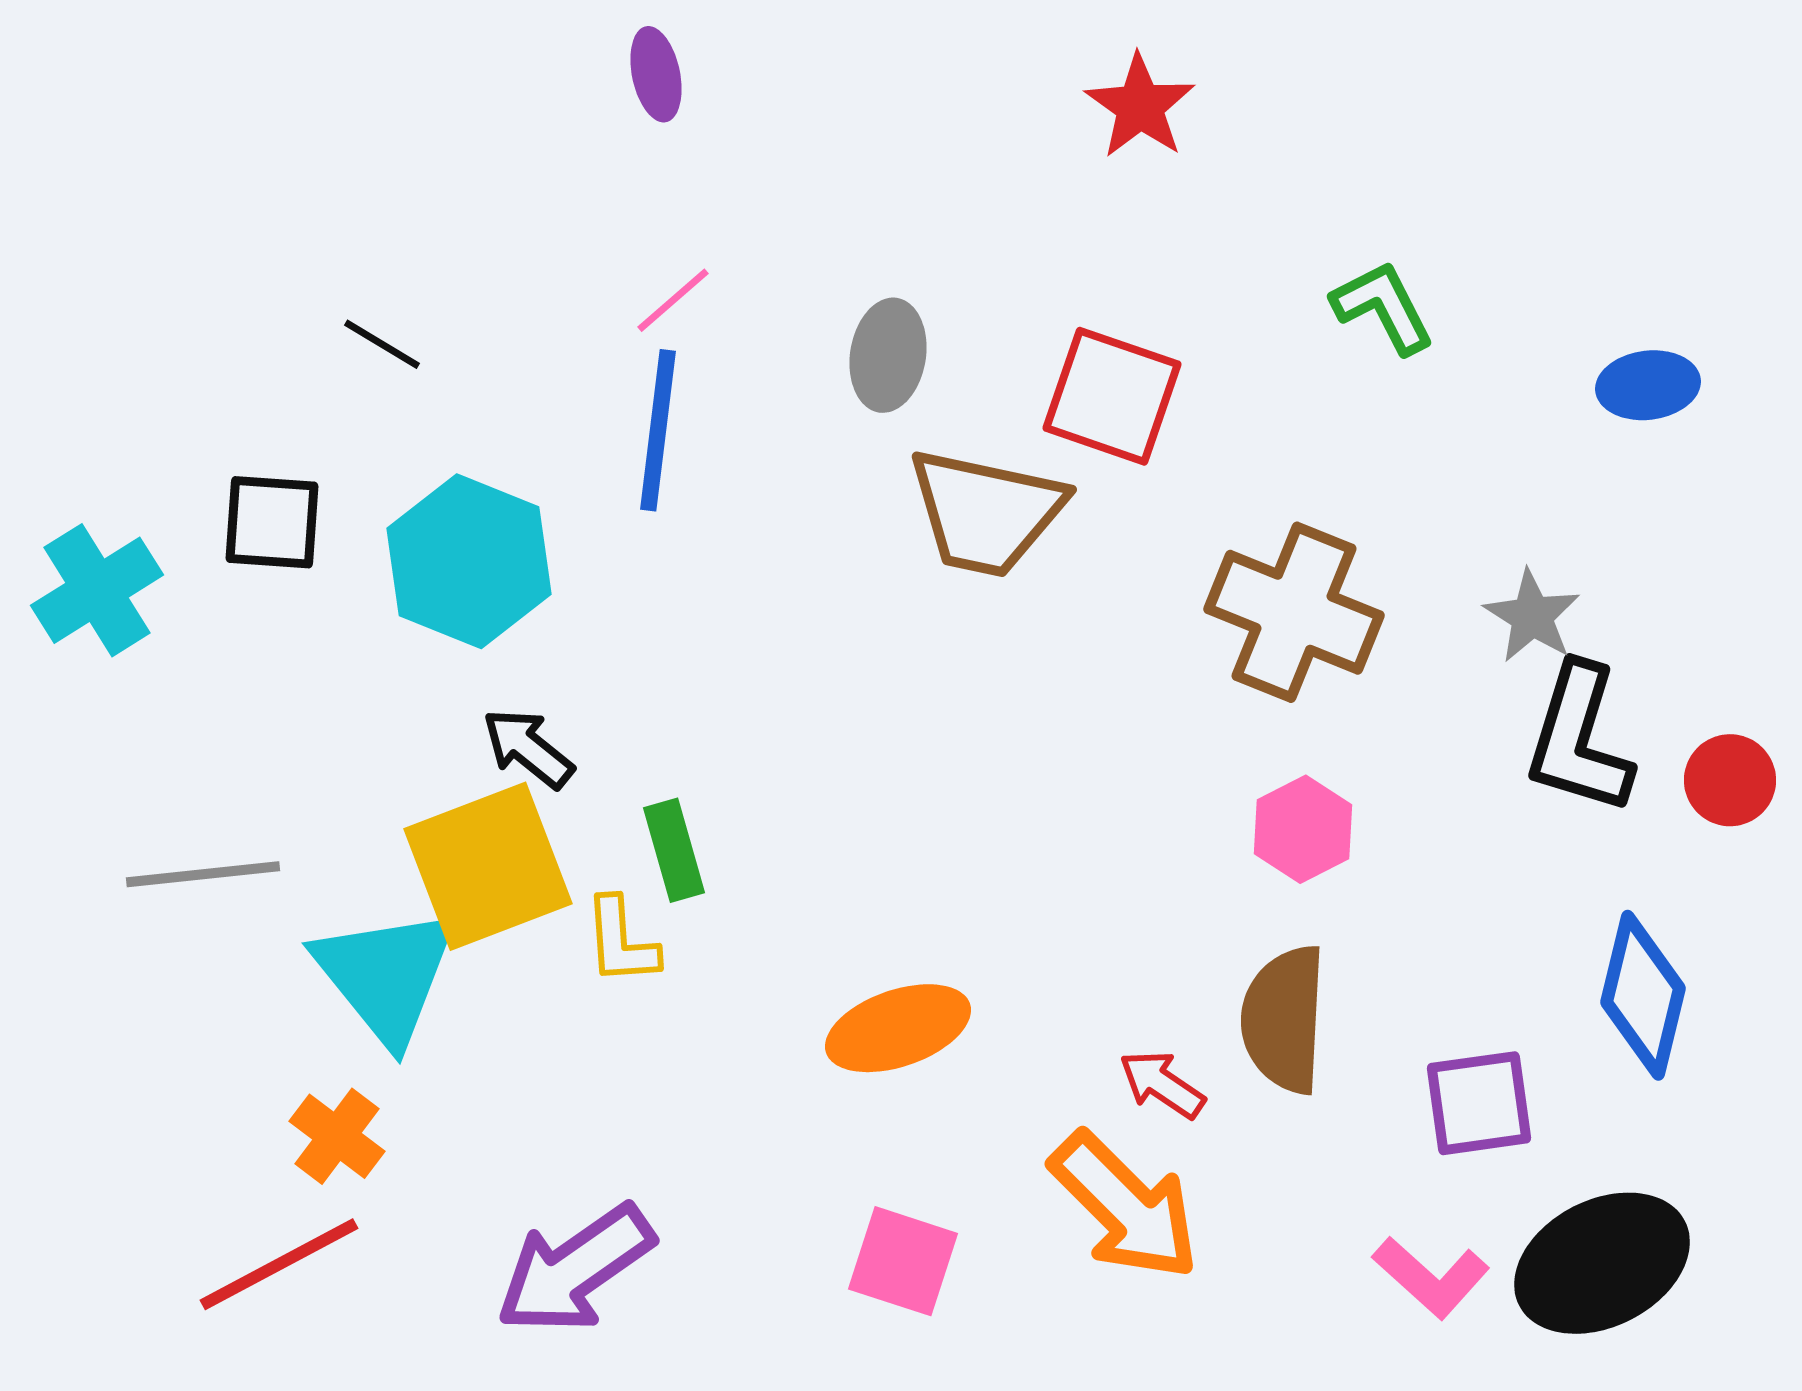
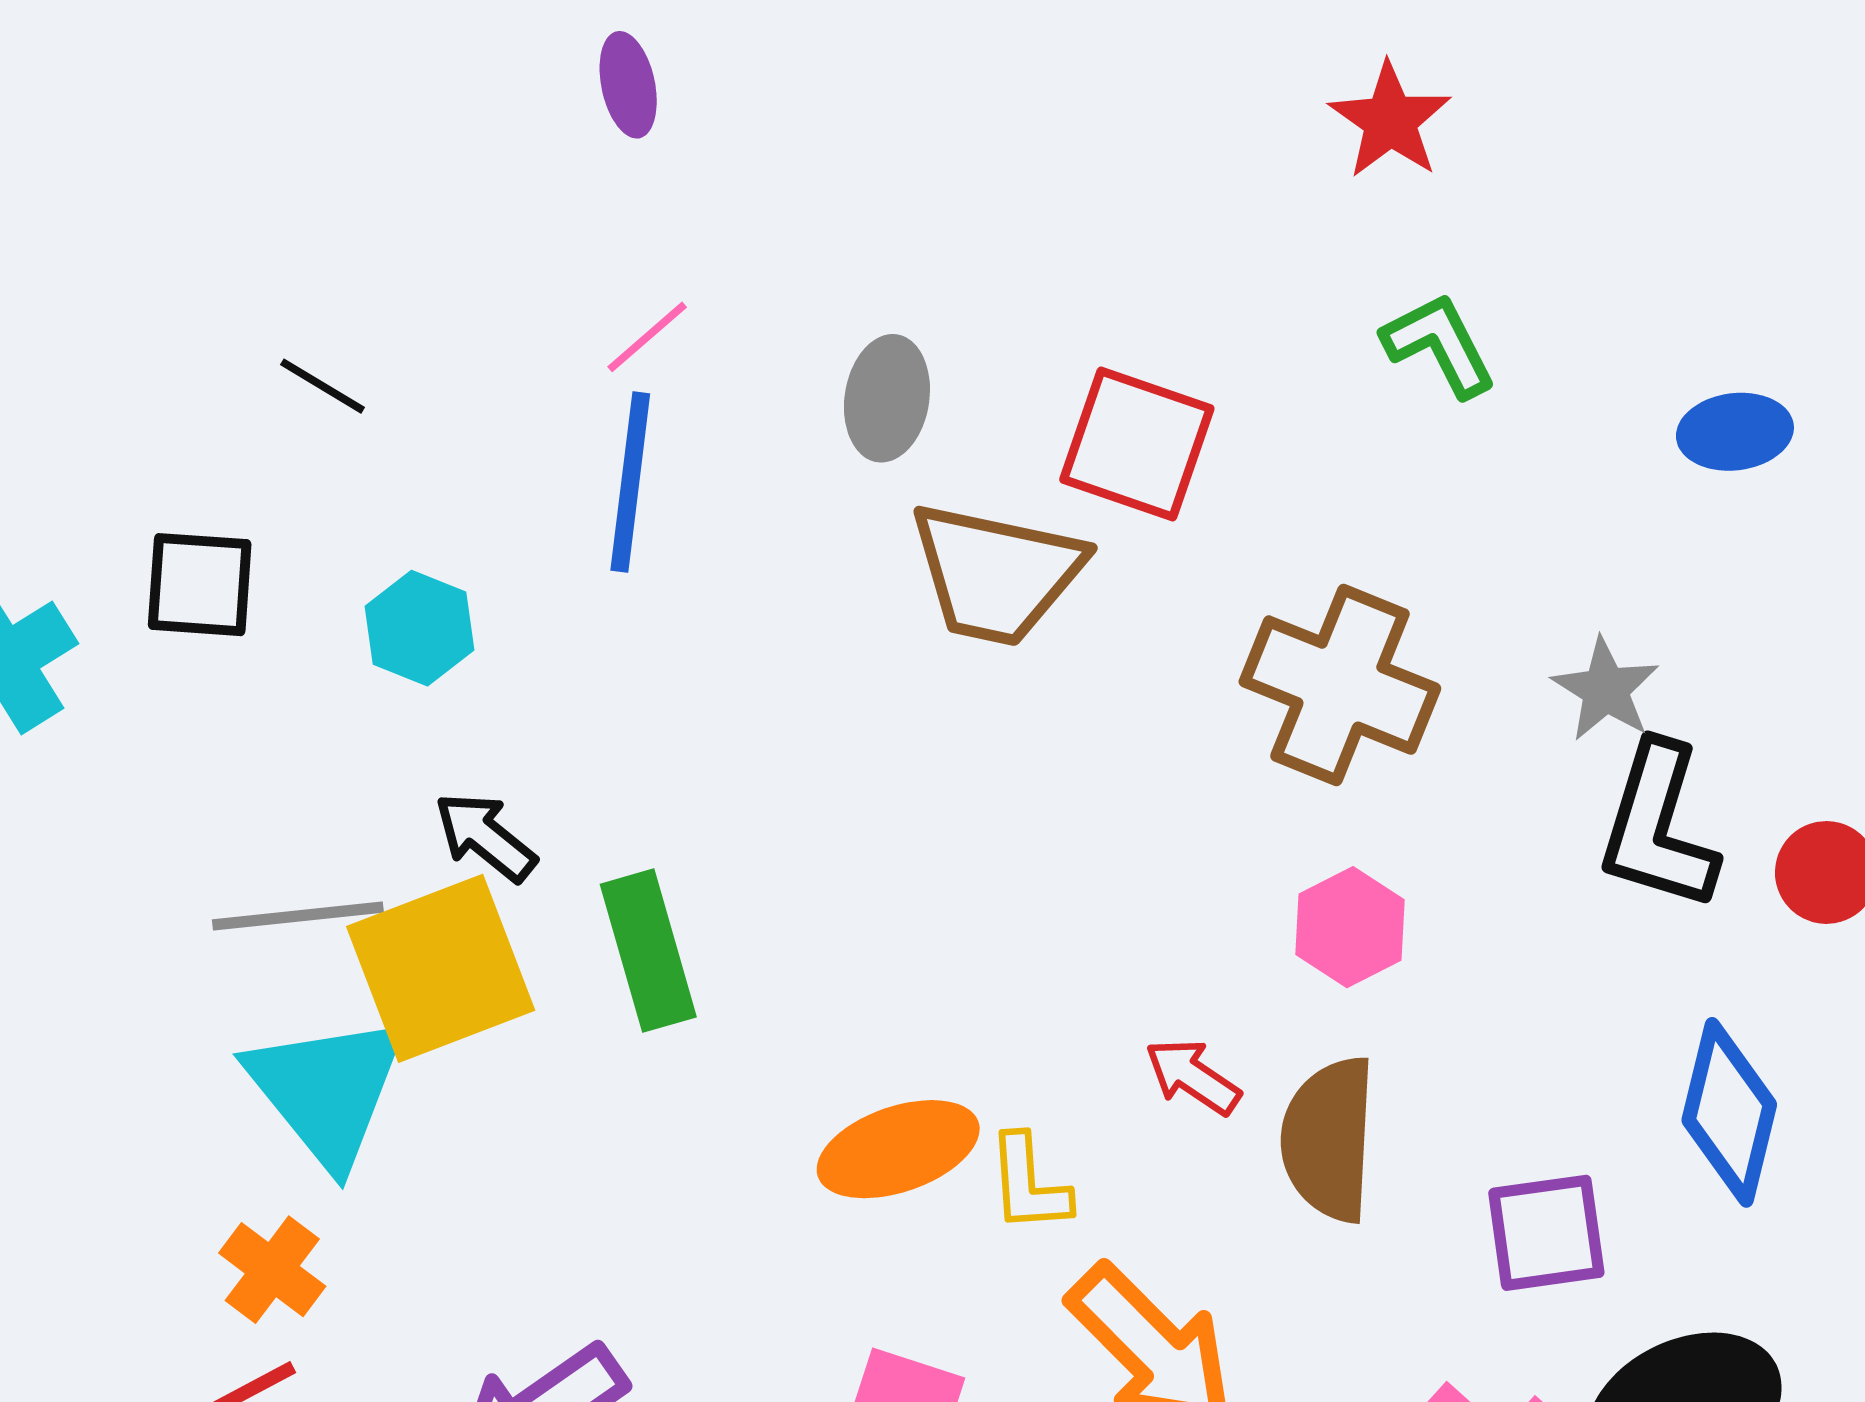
red star: (1140, 106) -> (1390, 120), moved
cyan hexagon: (469, 561) -> (420, 628), size x0.6
green rectangle: (674, 850) -> (648, 951), size x1.4
gray line: (203, 874) -> (298, 916), moved
yellow L-shape: (621, 941) -> (1029, 1184), moved
red arrow: (1162, 1084) -> (1193, 1077), moved

